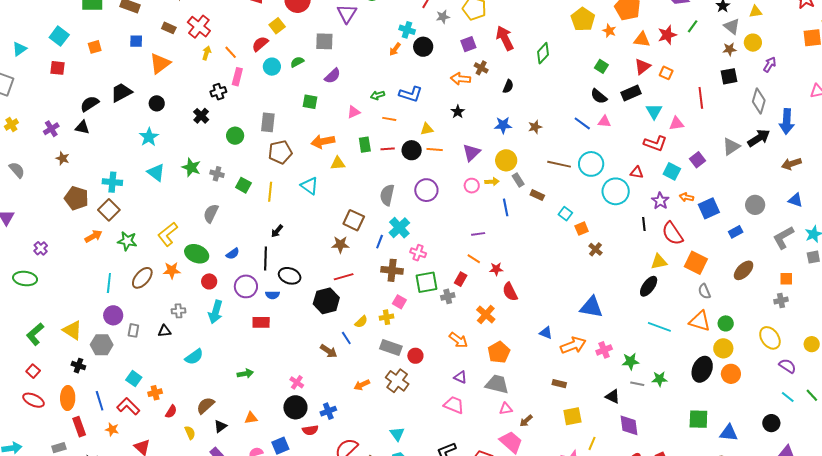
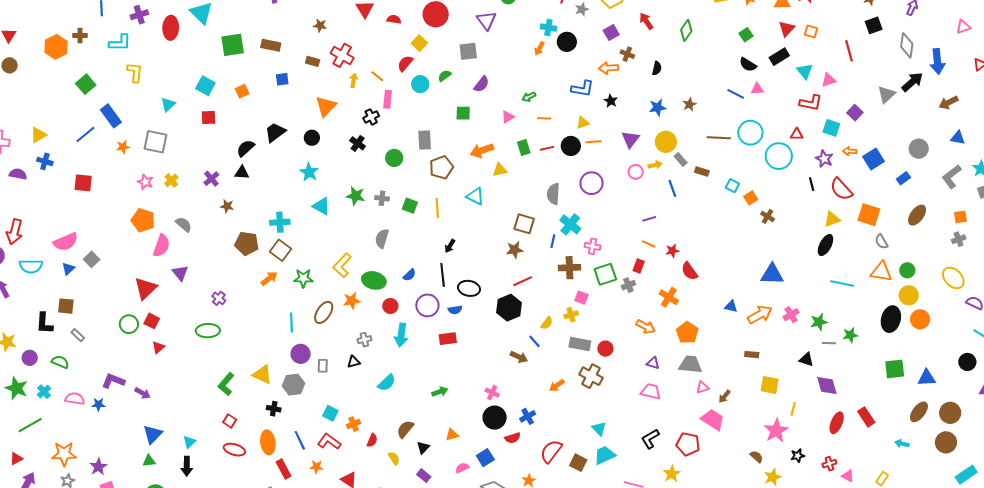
red arrow: (505, 38) -> (646, 21), size x0.7
orange triangle: (160, 63) -> (326, 106), moved
green square: (601, 66) -> (746, 35), turned 32
blue L-shape: (411, 94) -> (582, 89), moved
yellow square: (572, 416) -> (770, 385), turned 30

